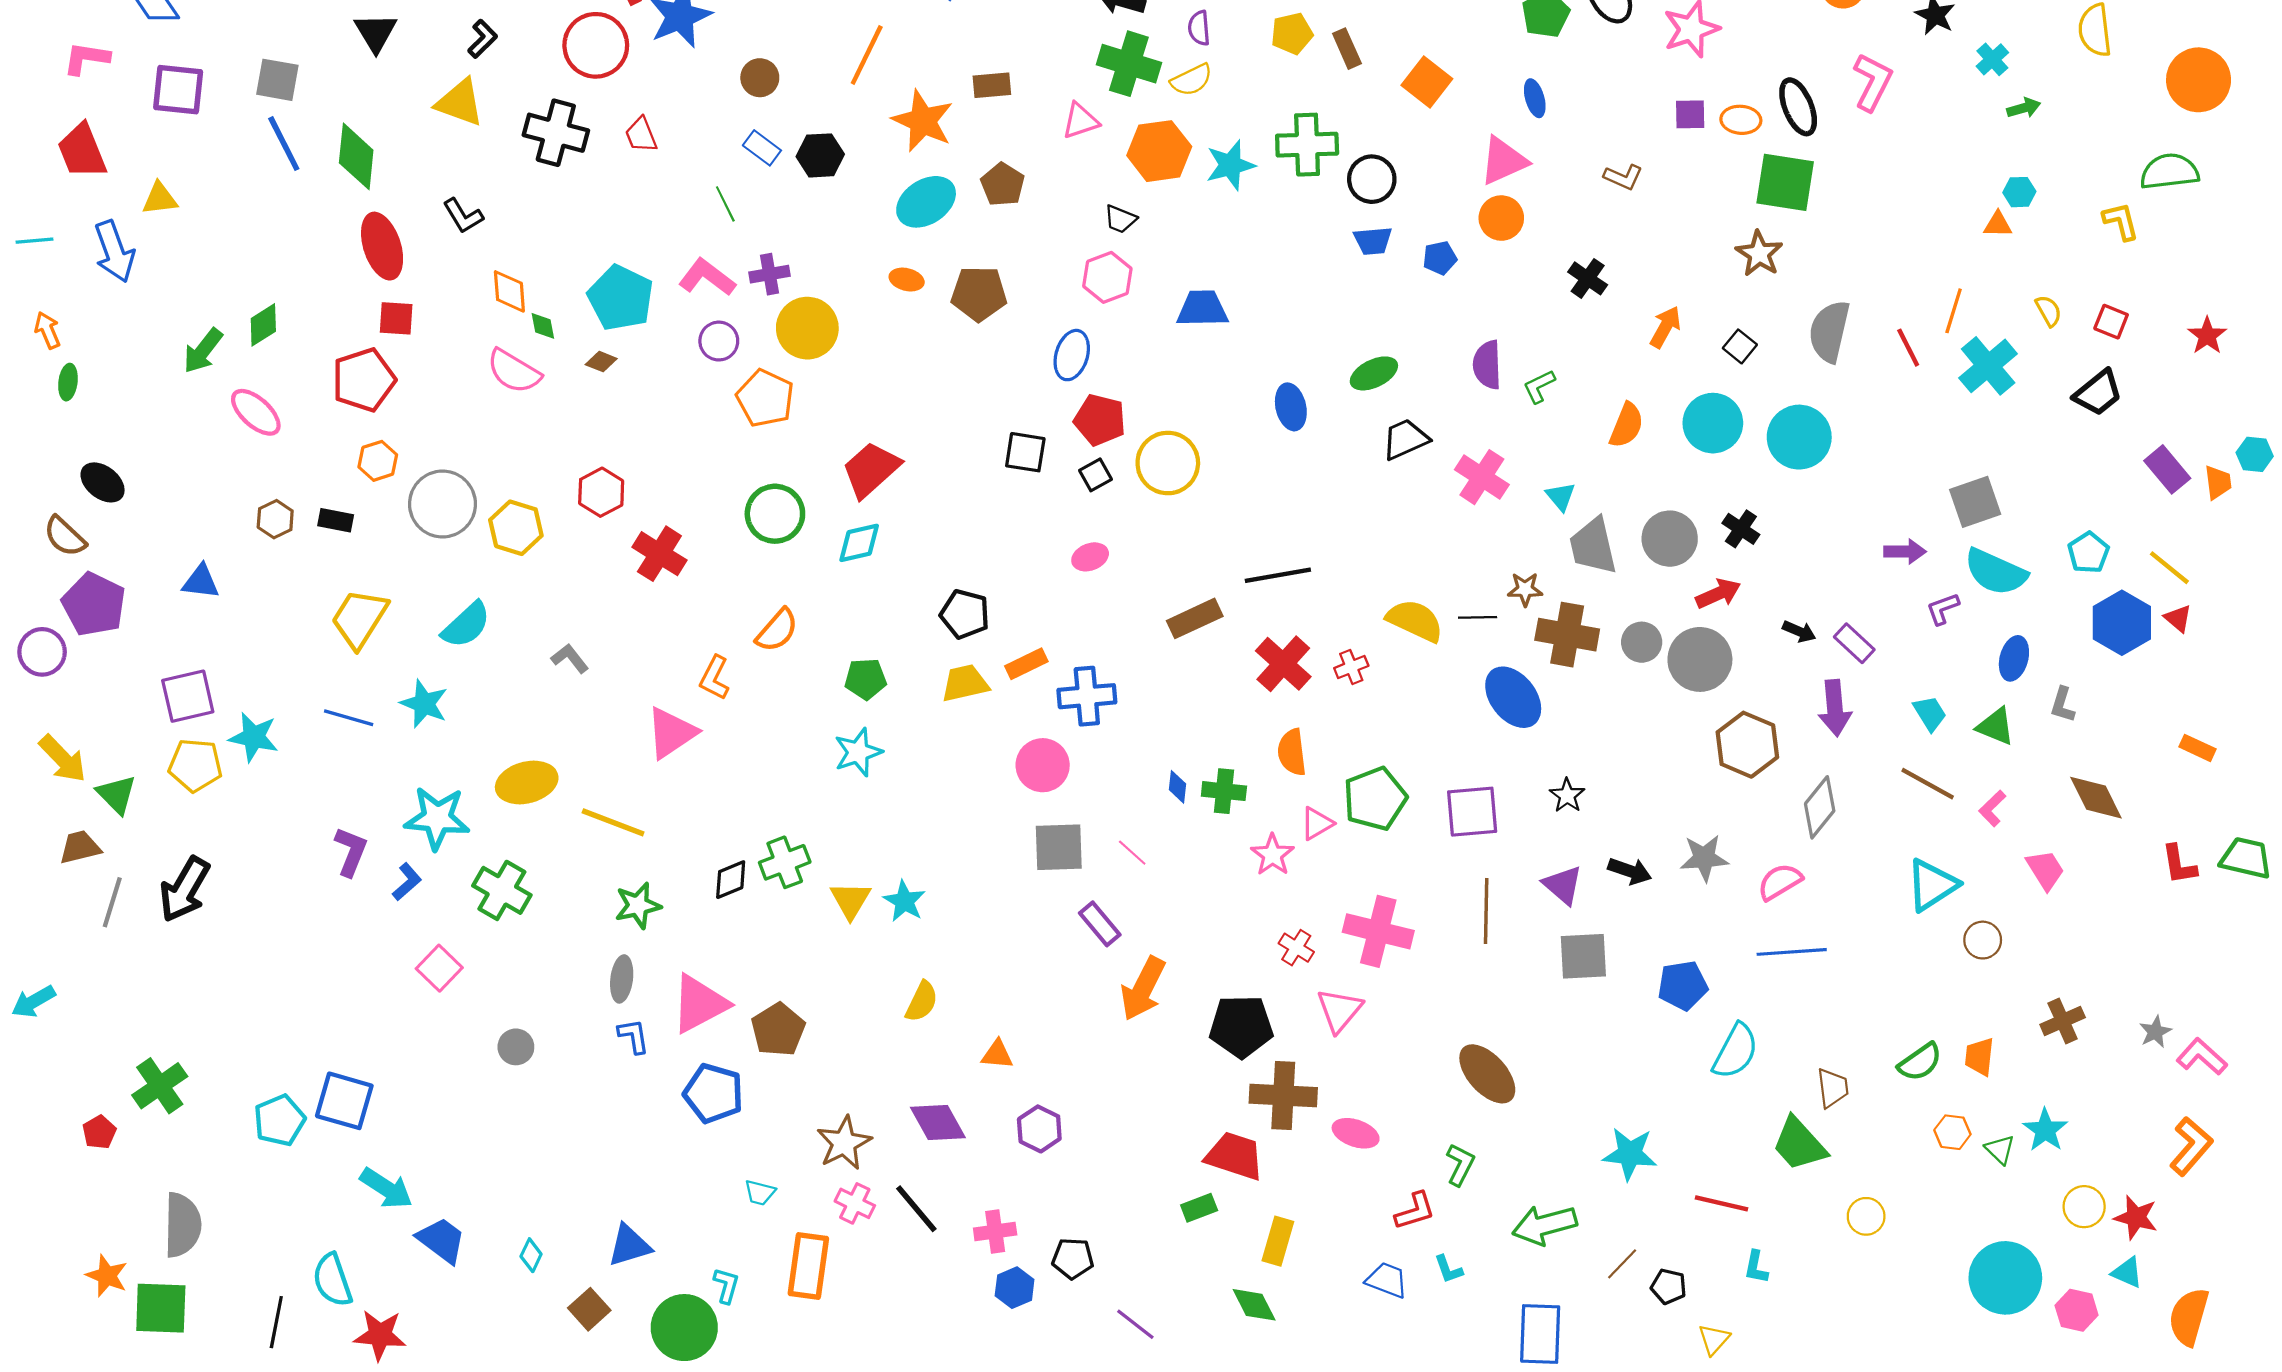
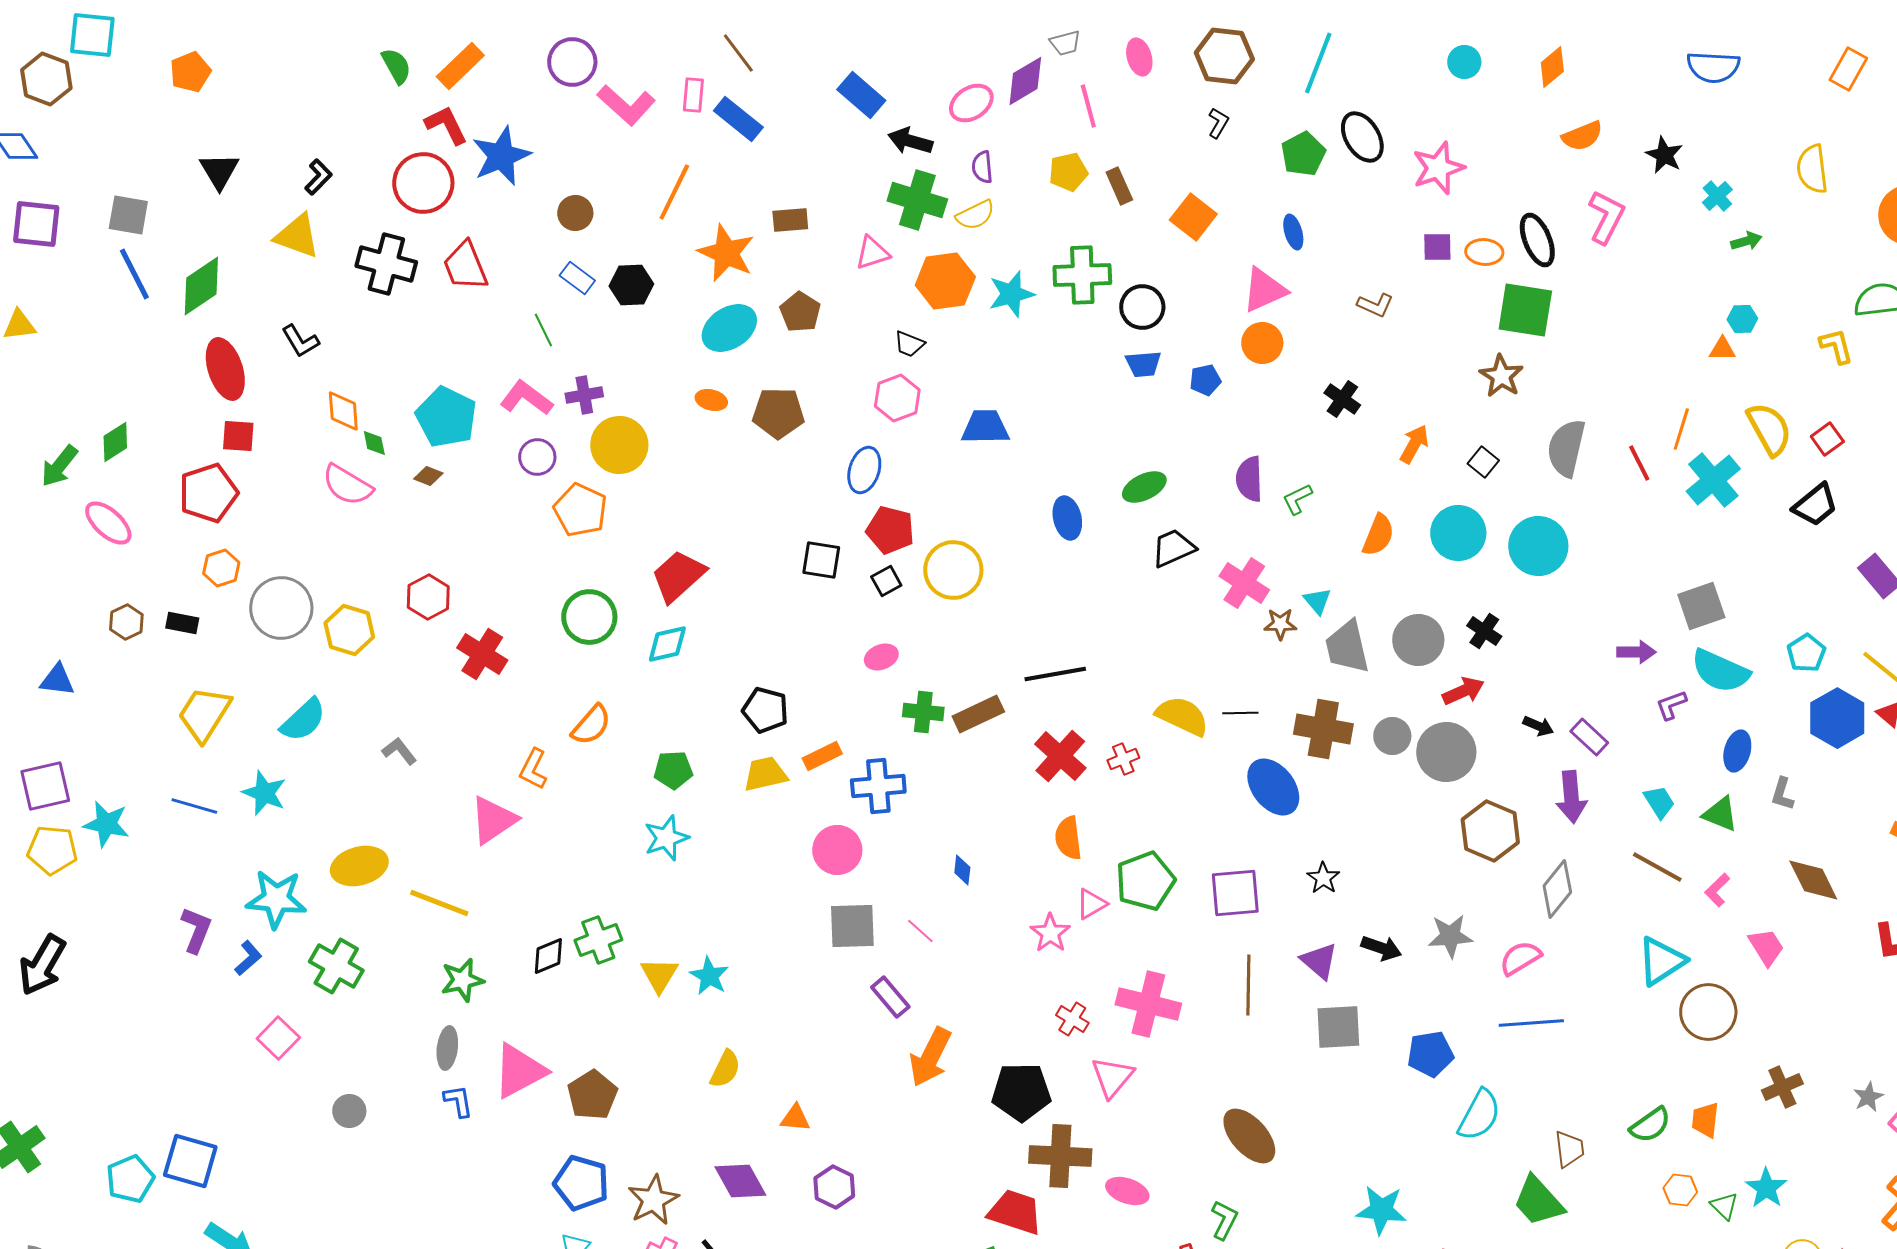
red trapezoid: (641, 135) -> (465, 266), size x1.5
green diamond: (356, 156) -> (201, 286), turned 50
yellow semicircle: (2049, 311) -> (1769, 429), size x1.8
red square: (2111, 322) -> (1827, 439), turned 32
brown star: (1525, 589) -> (1280, 624), moved
green cross: (1224, 791) -> (923, 712), moved
brown circle: (1983, 940) -> (1708, 1012), size x1.6
blue pentagon: (713, 1093) -> (581, 1183), moved

